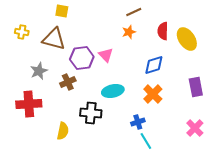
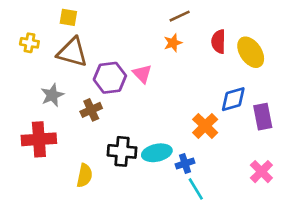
yellow square: (62, 11) -> (68, 17), moved
blue diamond: (154, 65) -> (233, 99), moved
cyan ellipse: (113, 91) -> (157, 153), moved

